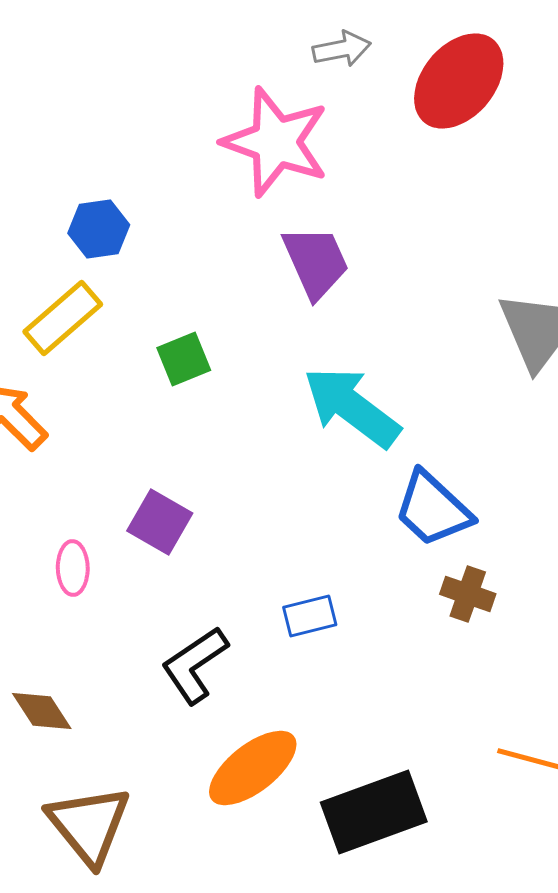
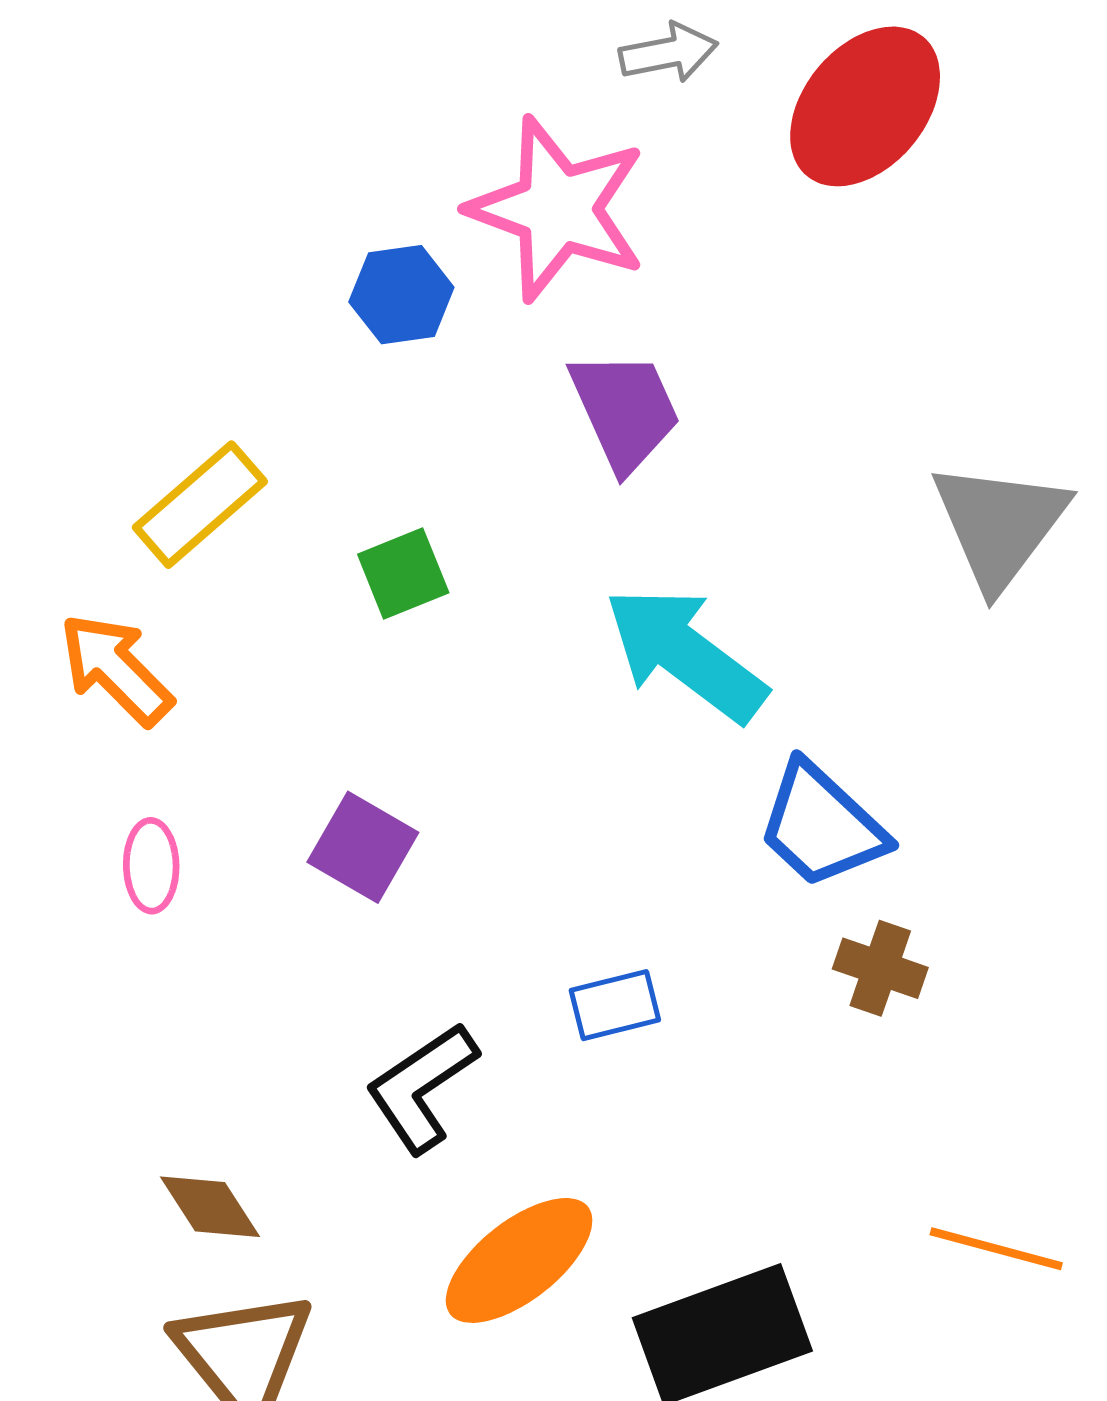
blue hexagon: (99, 229) -> (401, 295), moved
pink ellipse: (73, 568) -> (151, 866), moved
brown diamond: (42, 711) -> (210, 1207), moved

